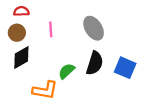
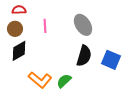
green semicircle: (66, 71) -> (64, 81), moved
orange L-shape: (45, 90) -> (40, 80), turned 30

